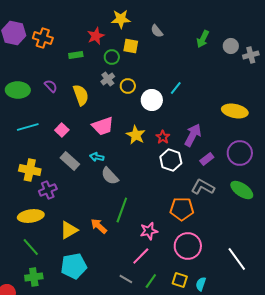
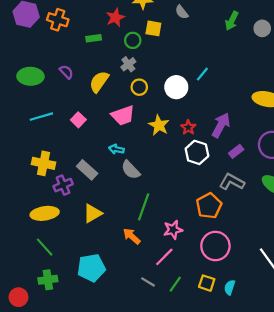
yellow circle: (128, 86) -> (139, 87), moved
yellow semicircle: (81, 95) -> (99, 82), turned -125
gray rectangle: (70, 161) -> (87, 170), moved
orange pentagon: (182, 209) -> (209, 206), turned -30
orange arrow: (99, 226) -> (132, 236), moved
yellow triangle: (69, 230) -> (92, 213), moved

